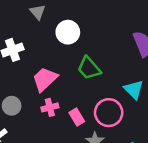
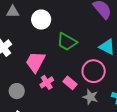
gray triangle: (38, 12) -> (13, 12), turned -32

